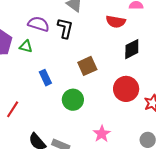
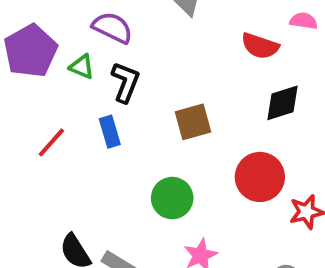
black L-shape: (65, 28) -> (125, 82), moved
green circle: (73, 100) -> (172, 198), moved
red line: (13, 109) -> (51, 142), moved

